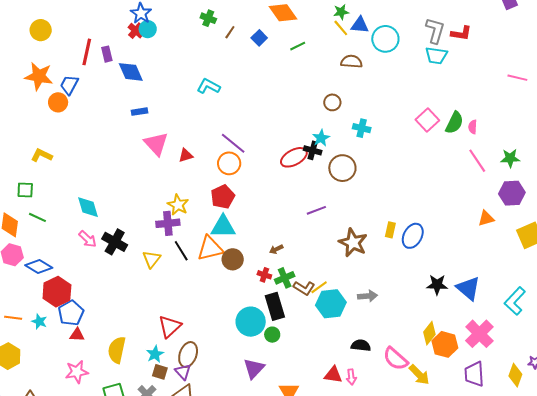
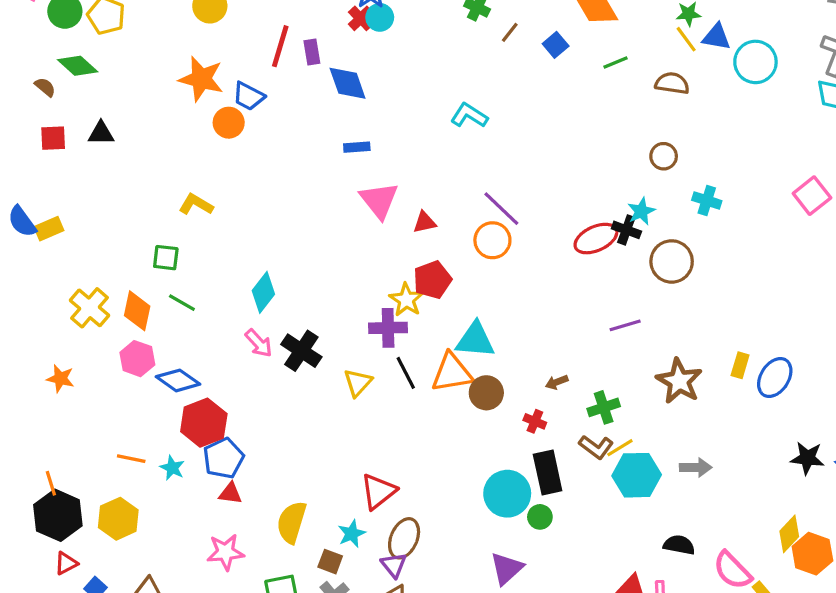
brown semicircle: (351, 62) -> (672, 83), moved
blue trapezoid: (69, 85) -> (249, 96), turned -95
red pentagon: (223, 197) -> (432, 280), moved
cyan diamond: (88, 207) -> (263, 292), turned 50
green cross: (285, 278) -> (604, 407), moved
brown square: (160, 372) -> (330, 562), moved

